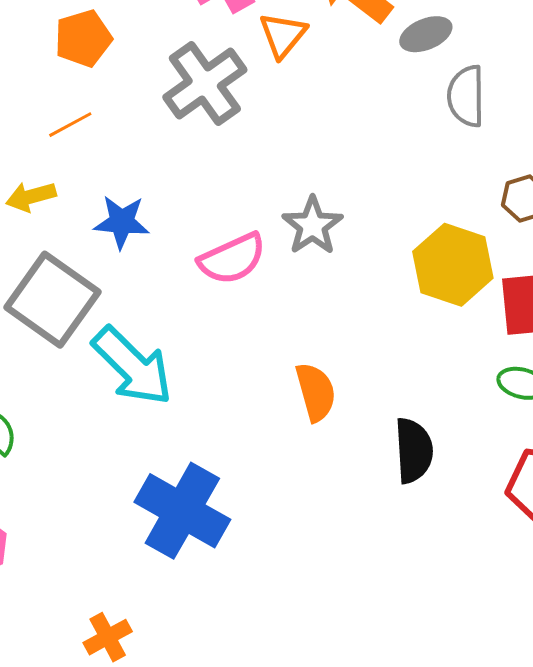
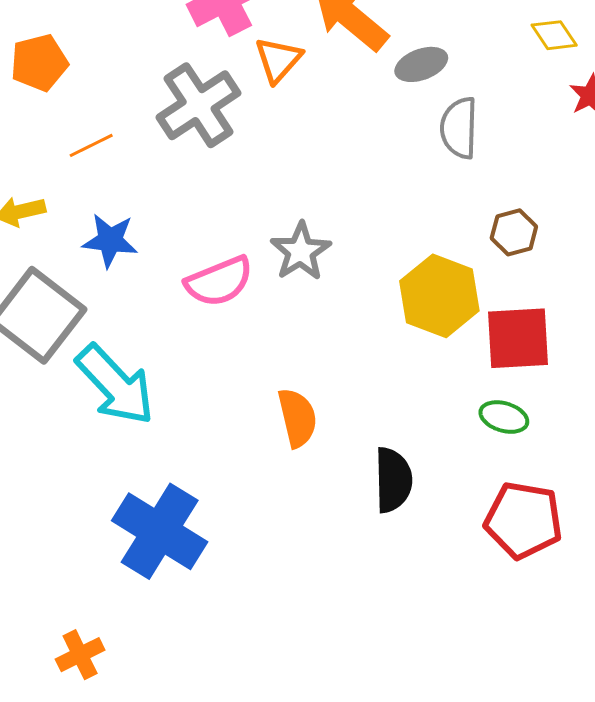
orange pentagon: (83, 38) -> (39, 63), moved
orange line: (70, 125) -> (91, 145), moved

